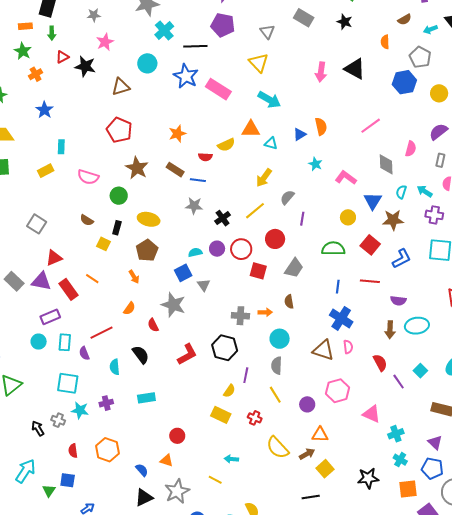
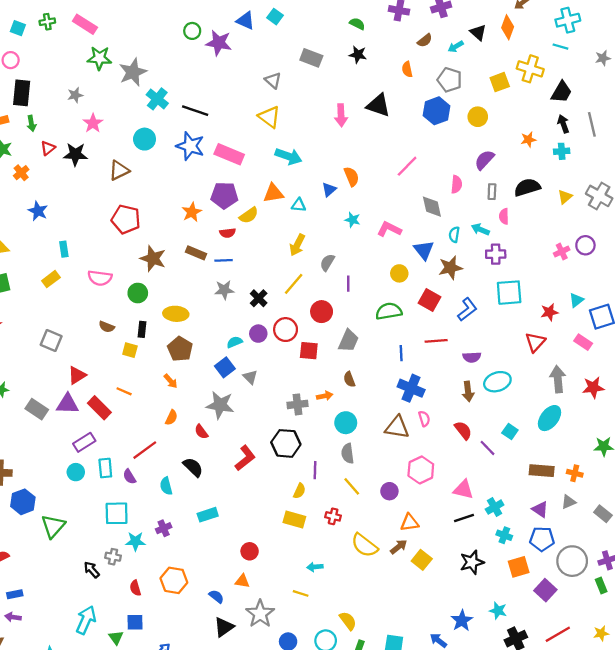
purple pentagon: (223, 25) -> (224, 195), moved
black line: (195, 46) -> (195, 111), turned 30
black line: (311, 497) -> (464, 518), moved

